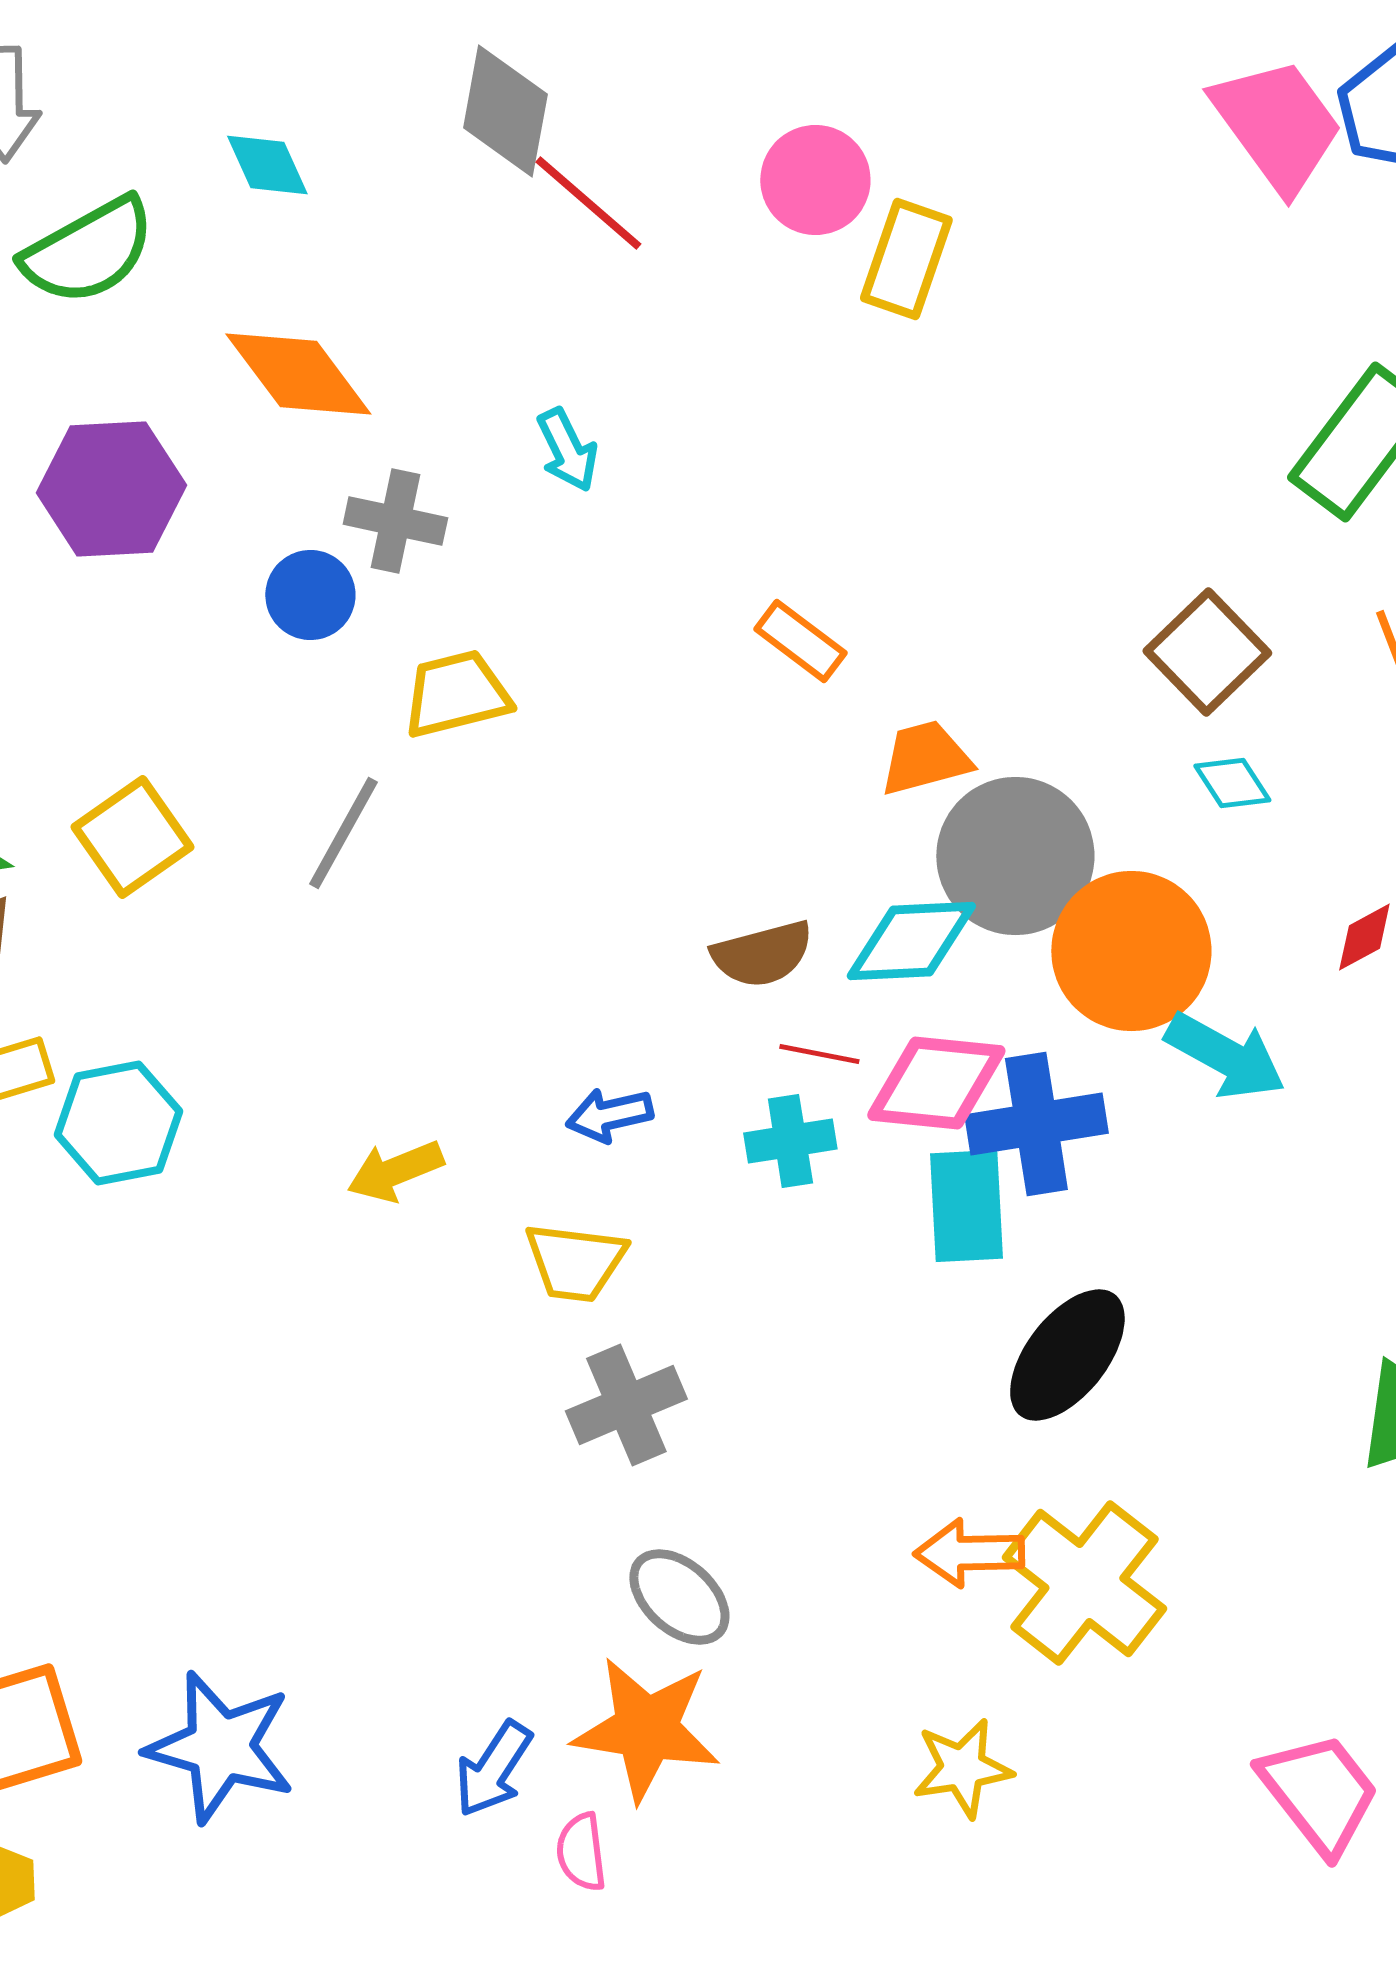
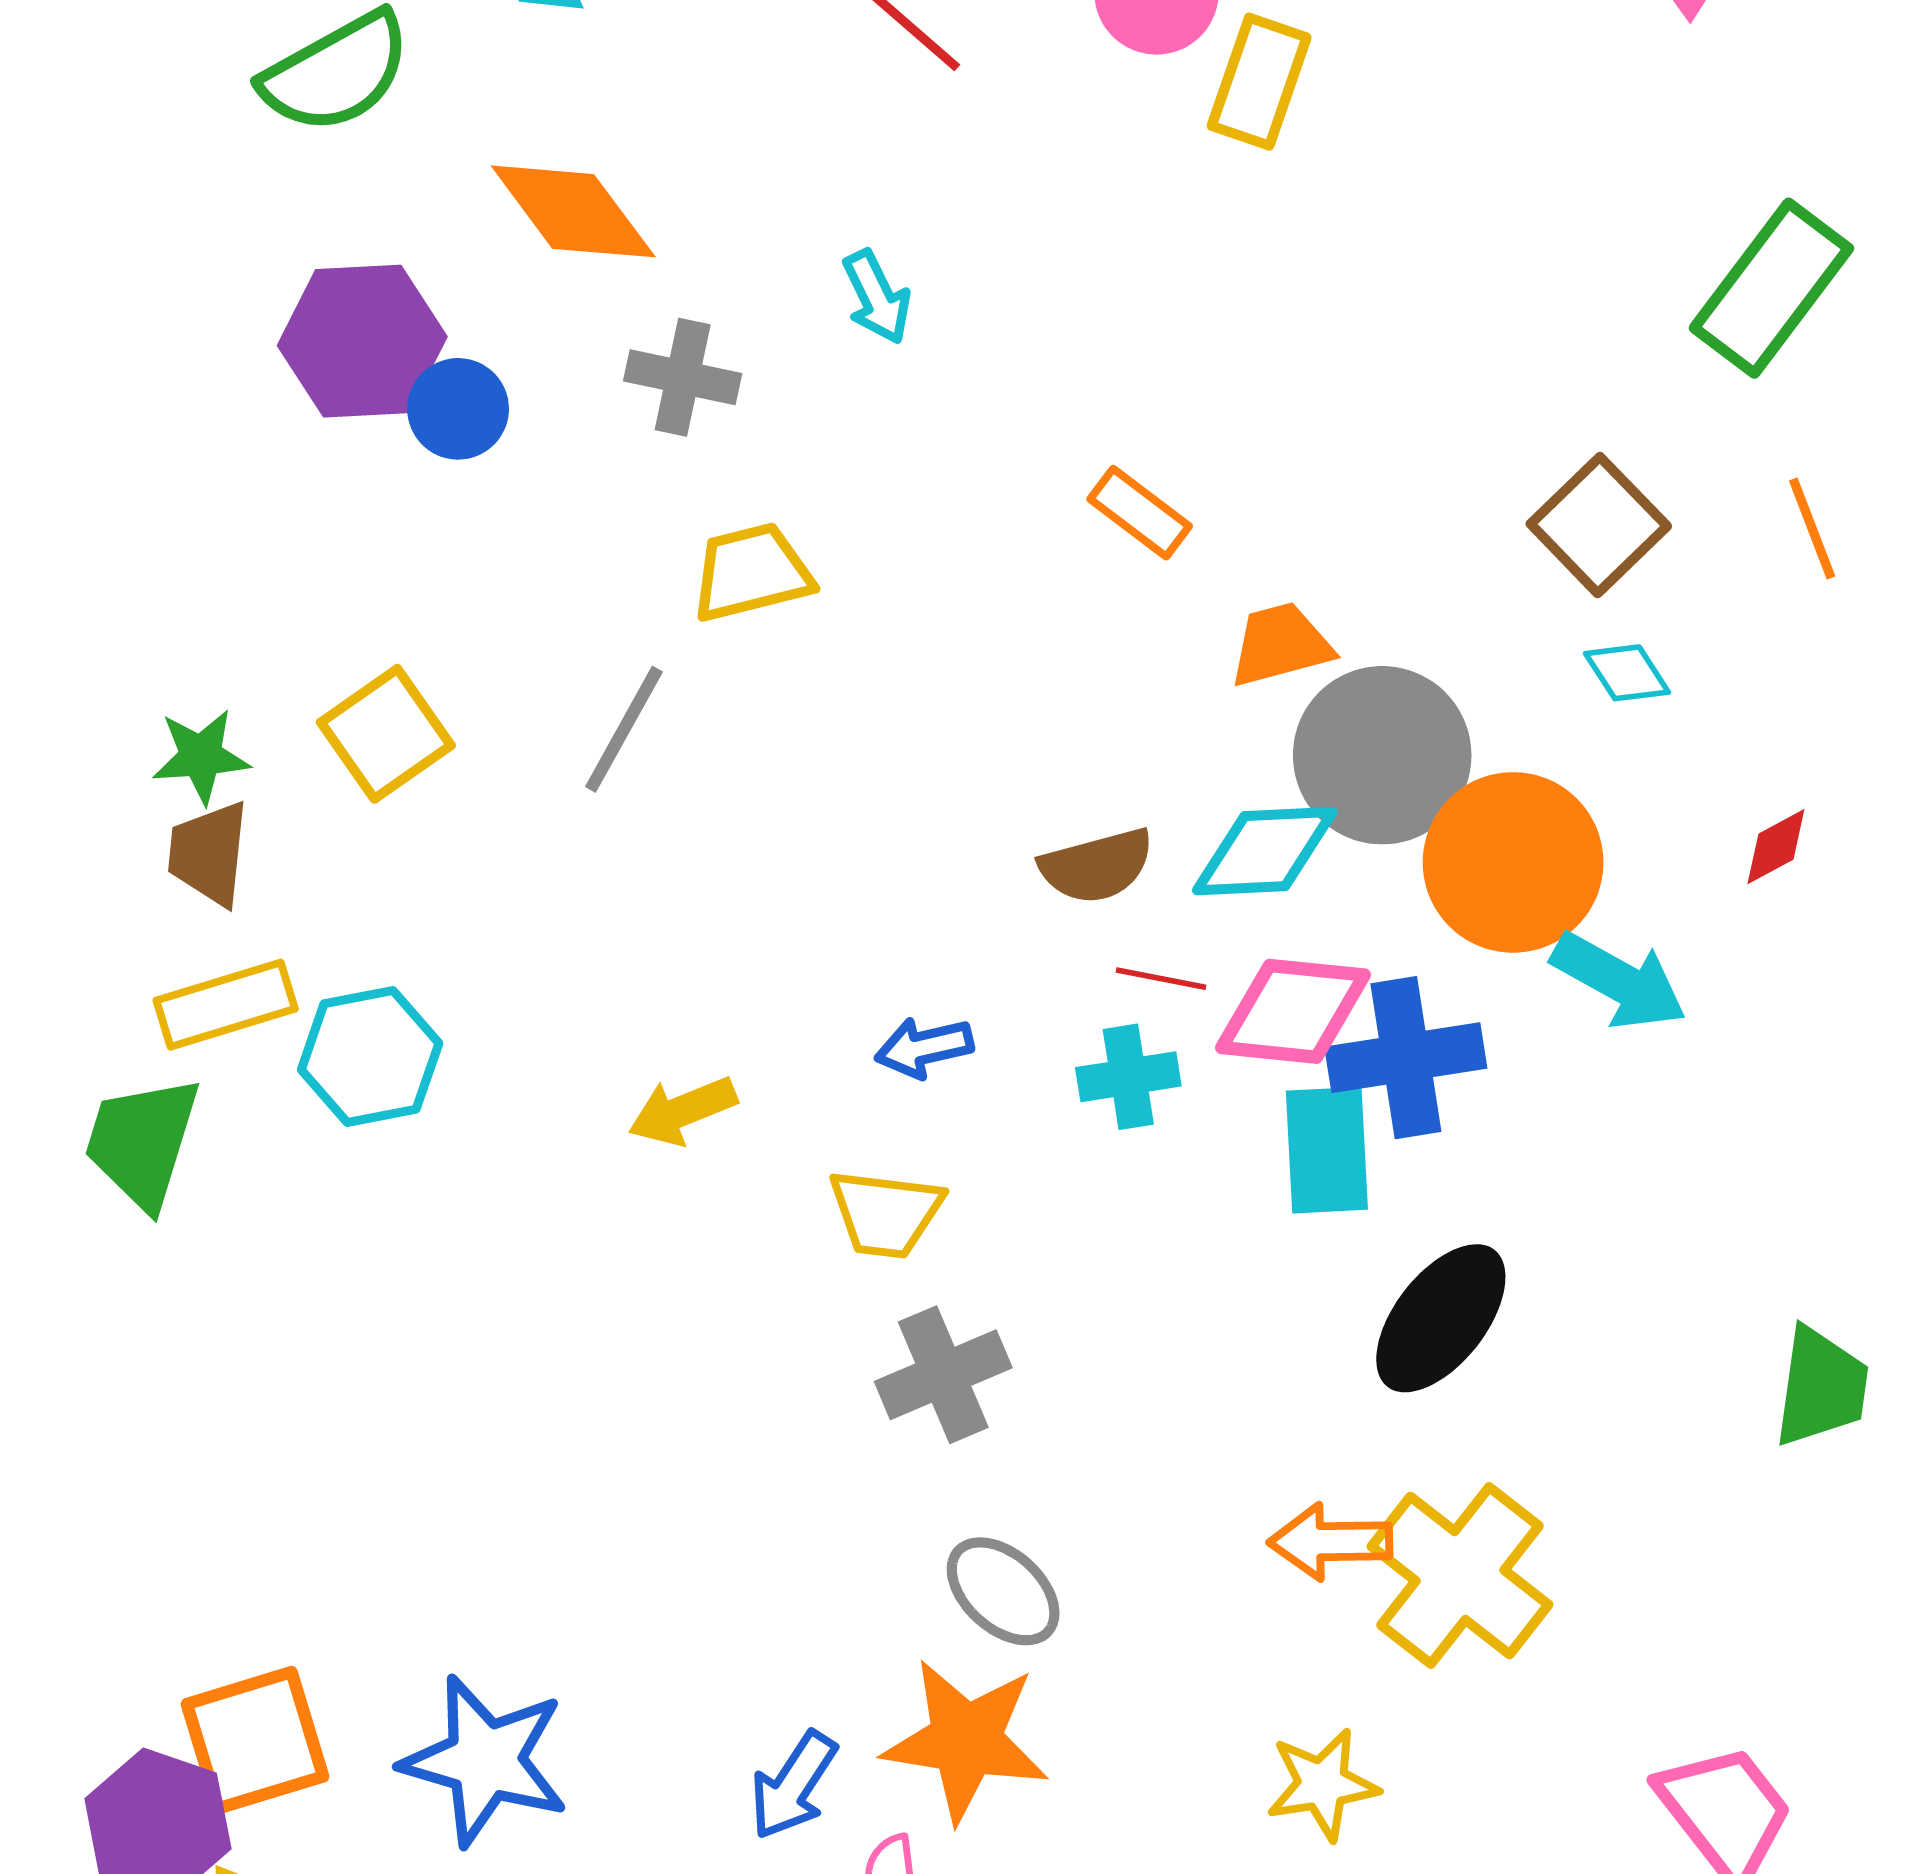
blue circle: (310, 595) -> (458, 409), moved

